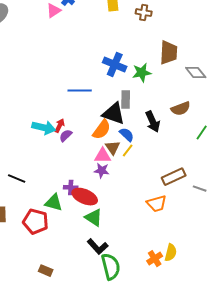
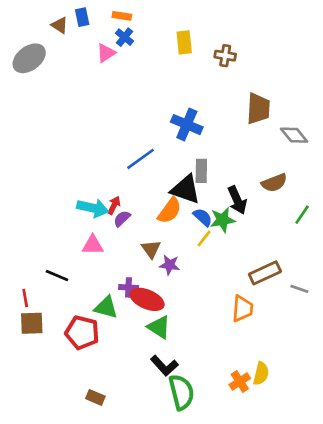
green star: (142, 73) -> (223, 220), moved
blue line: (80, 91) -> (140, 159), turned -35
brown triangle: (113, 148) -> (151, 249), moved
pink triangle: (103, 156) -> (93, 245), moved
orange trapezoid: (157, 204) -> (242, 309), turned -70

